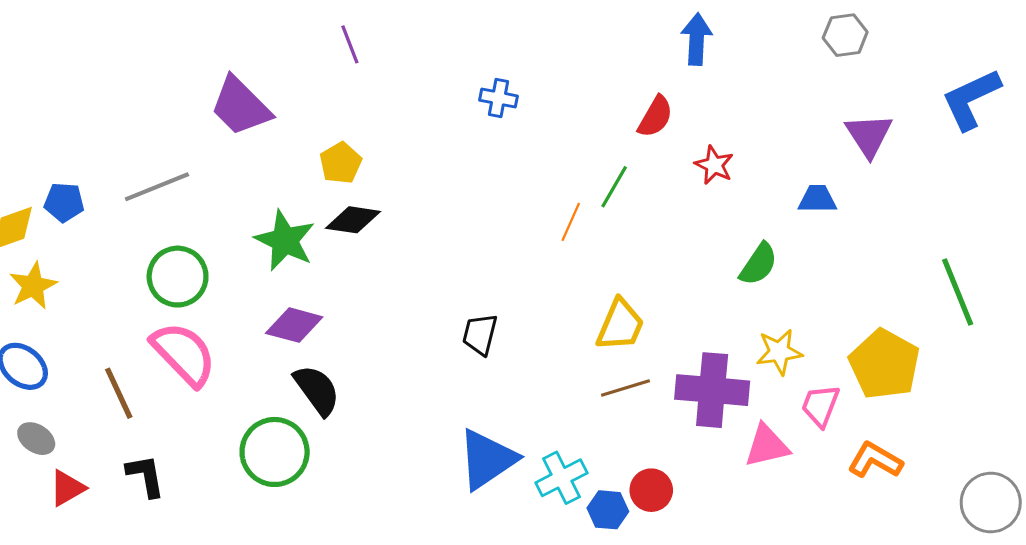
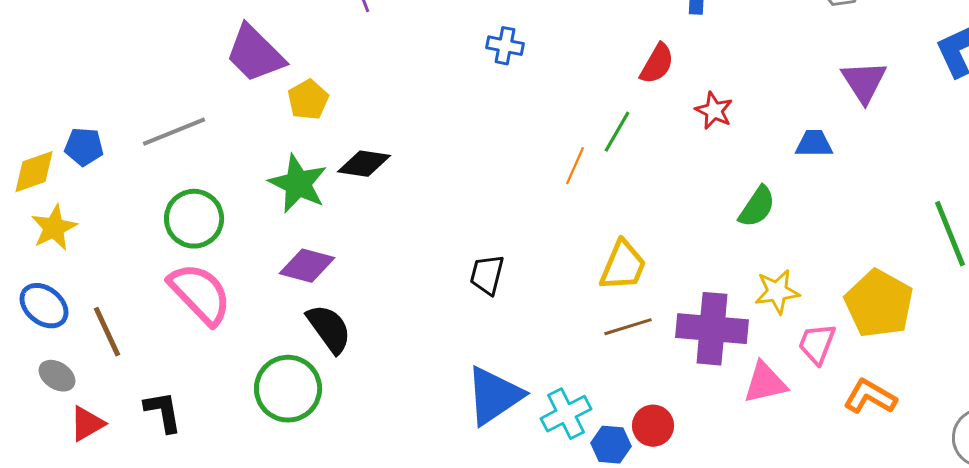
yellow pentagon: (341, 163) -> (308, 100), moved
brown line: (119, 393) -> (107, 332), moved

